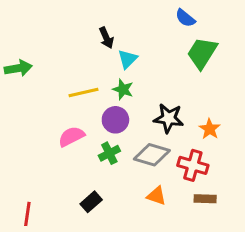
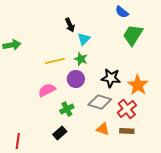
orange star: (210, 129) -> (138, 85), size x1.5
green cross: (109, 153) -> (67, 109), moved
red cross: (193, 165) -> (127, 109), turned 36
brown rectangle: (205, 199) -> (127, 131), moved

